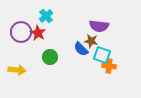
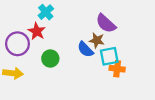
purple semicircle: (99, 26) -> (106, 23), turned 36
purple circle: (21, 32) -> (17, 44), moved
cyan square: (102, 55) -> (109, 56), turned -30

